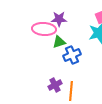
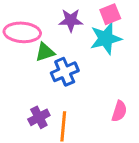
purple star: (59, 19) -> (71, 20), moved

